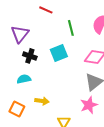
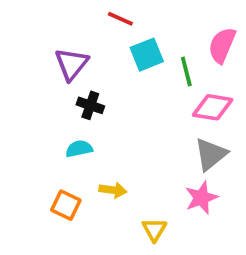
green line: (71, 28) -> (186, 72), moved
cyan square: (59, 53) -> (147, 55), moved

